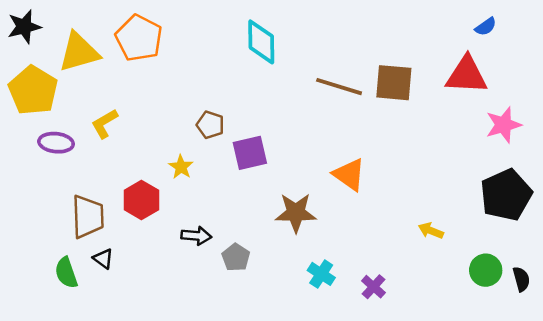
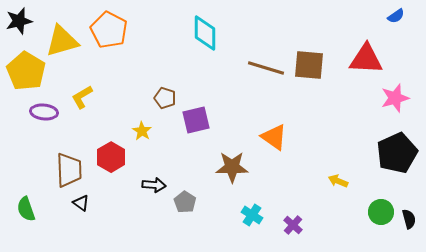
blue semicircle: (486, 27) -> (396, 16), moved
green semicircle: (66, 273) -> (26, 209), moved

